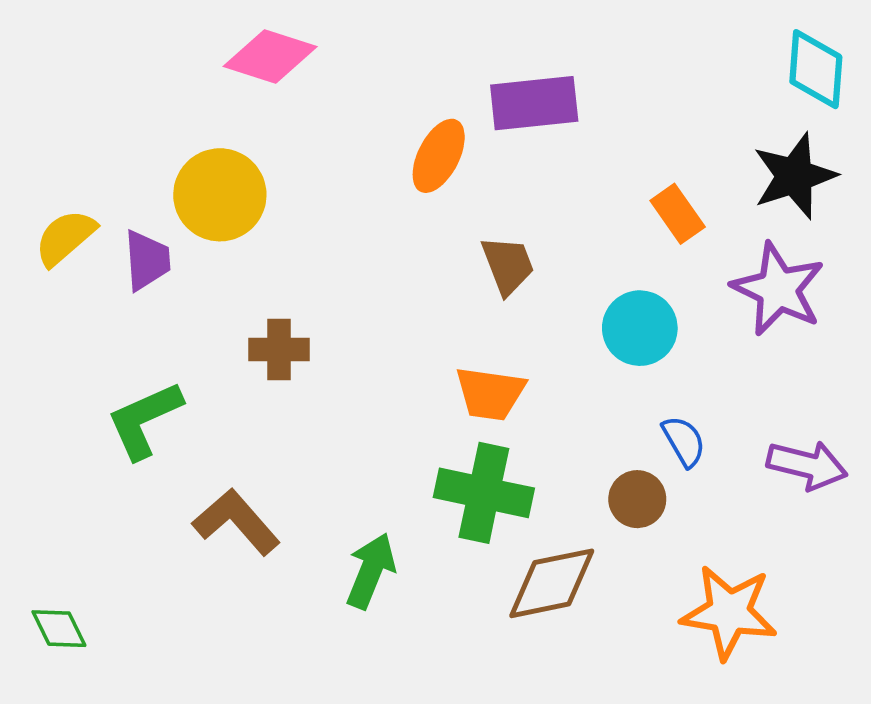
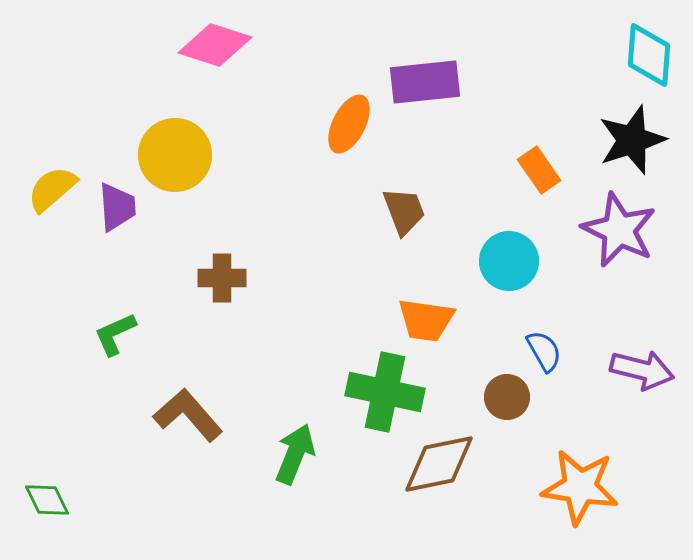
orange trapezoid: (490, 393) -> (426, 320), moved
green L-shape: (144, 420) -> (115, 334), size x0.7

